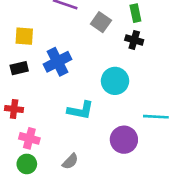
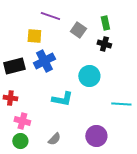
yellow square: (24, 36) -> (34, 36), moved
black rectangle: (19, 68) -> (14, 66), size x1.5
purple circle: (124, 140) -> (96, 136), moved

